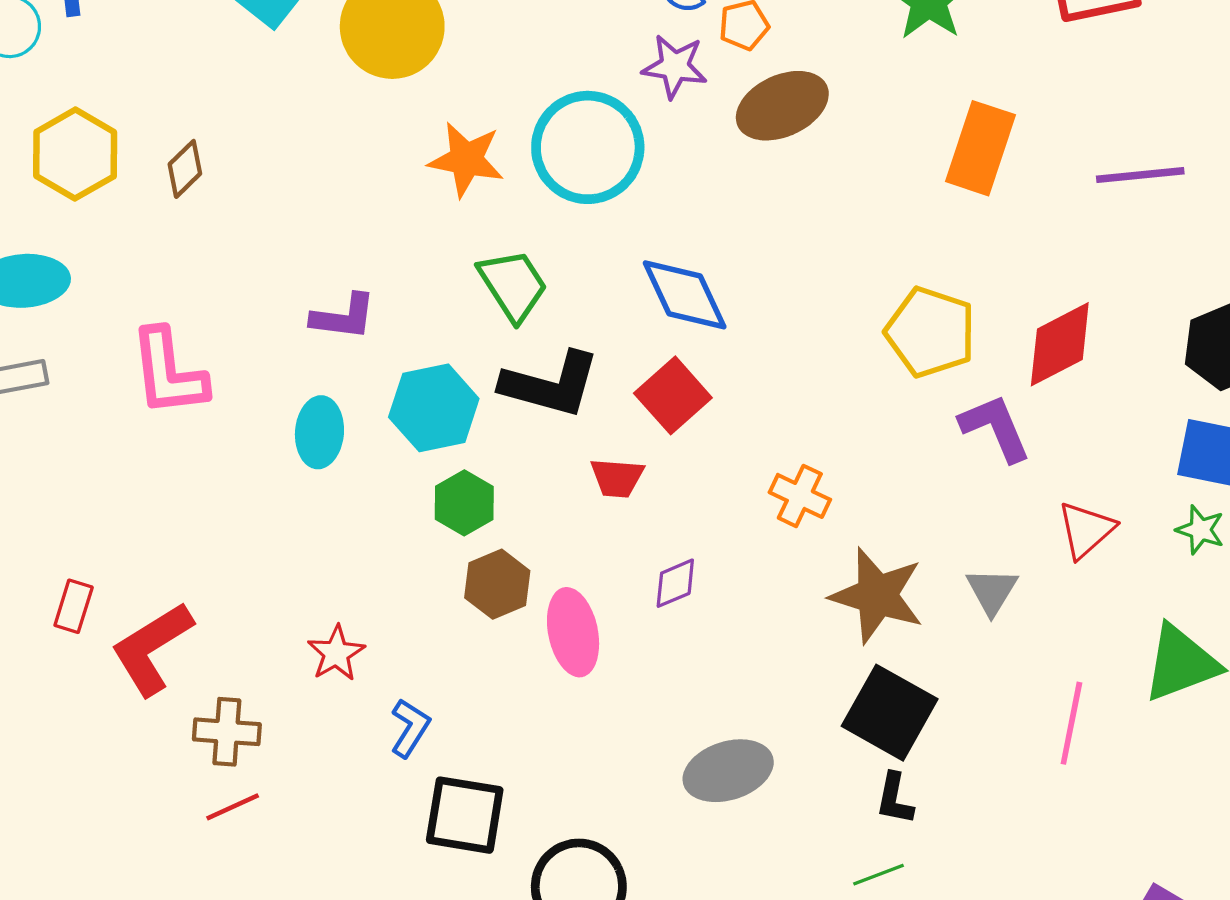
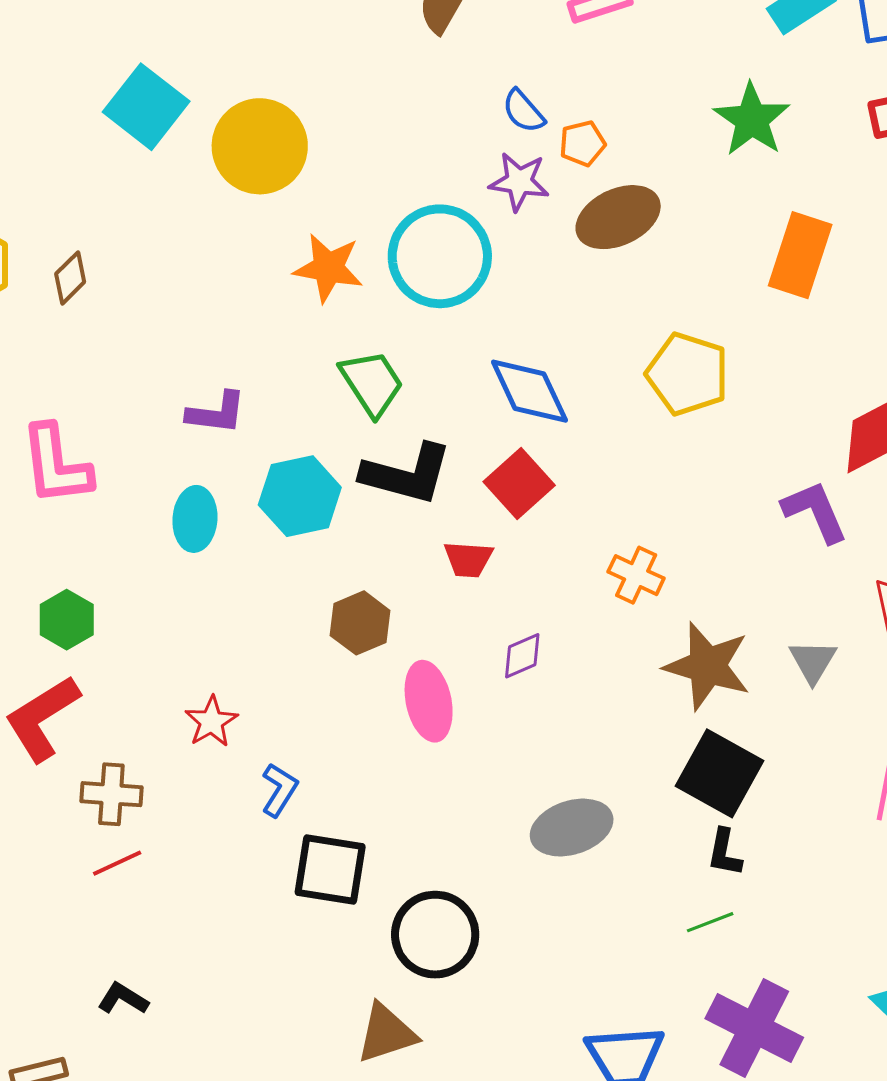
yellow pentagon: (931, 332) -> (688, 374), moved
green hexagon: (464, 503) -> (67, 620), moved
brown hexagon: (497, 584) -> (360, 623), moved

